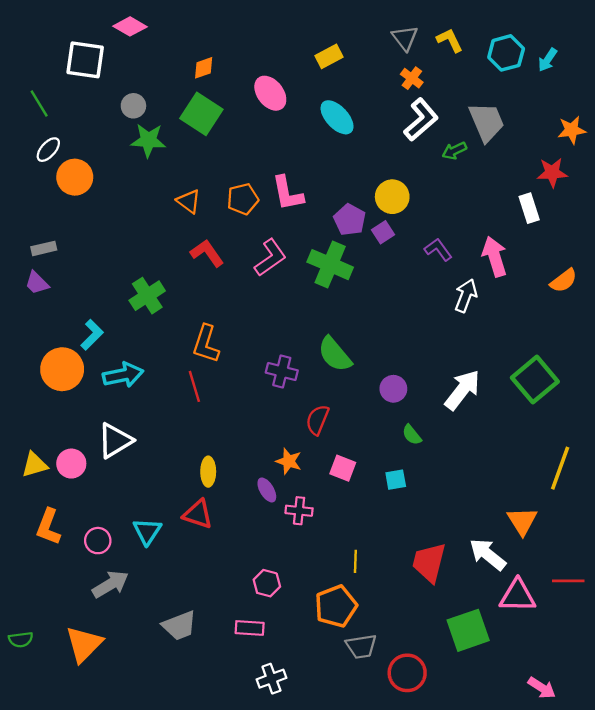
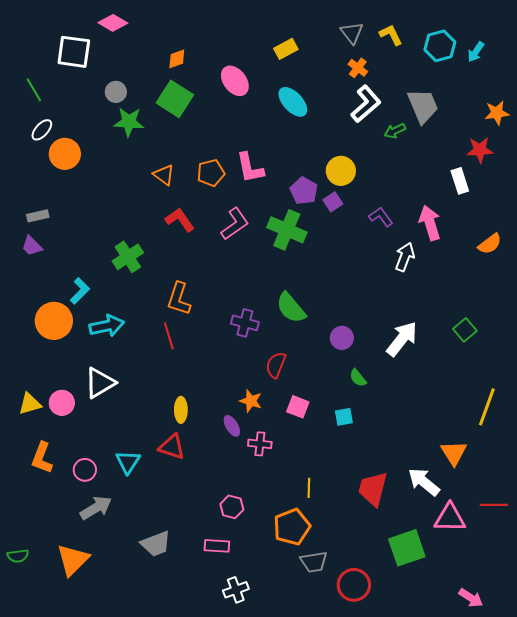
green square: (535, 380) -> (465, 330), size x0.6

